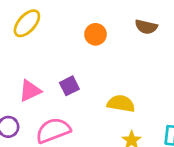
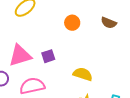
pink triangle: (30, 91) -> (20, 55), size x1.4

